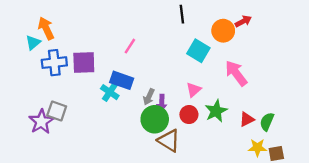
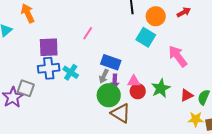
orange arrow: (46, 28) -> (28, 13), moved
orange circle: (223, 31) -> (156, 16), moved
blue cross: (54, 63) -> (49, 68), moved
blue rectangle: (122, 80) -> (111, 62), moved
pink triangle: (194, 90) -> (134, 81), moved, turned 40

